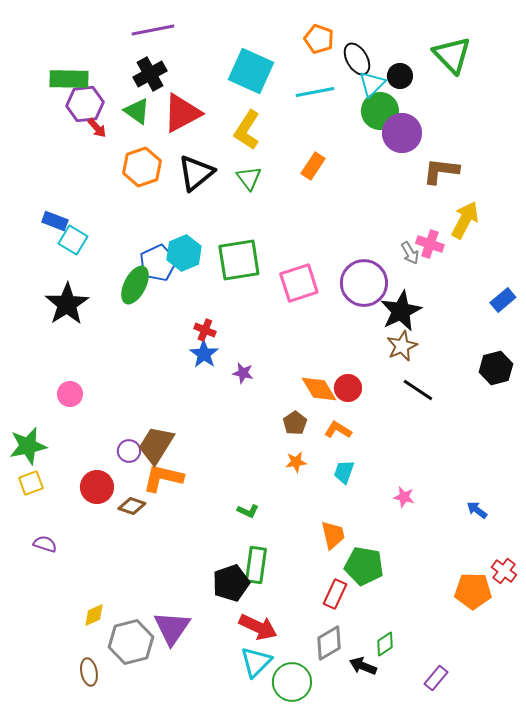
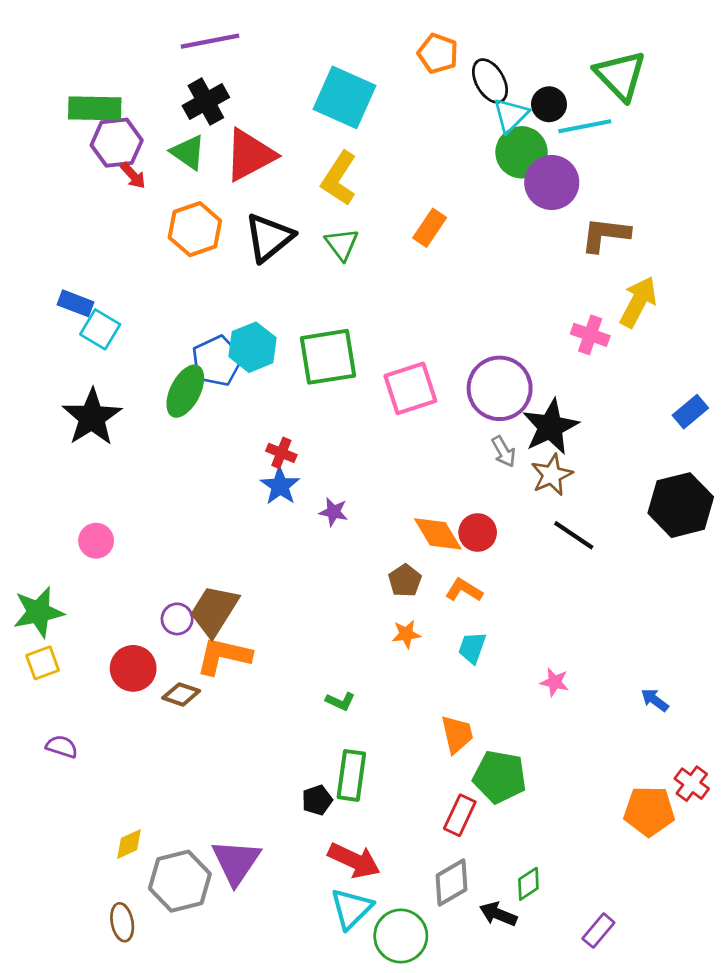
cyan line: (315, 92) -> (585, 126), moved
gray arrow: (410, 253) -> (504, 452), moved
black hexagon: (496, 368) -> (681, 505), size x1.4
black pentagon: (231, 583) -> (317, 800), size x0.6

